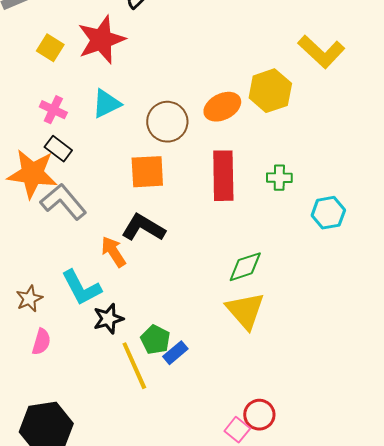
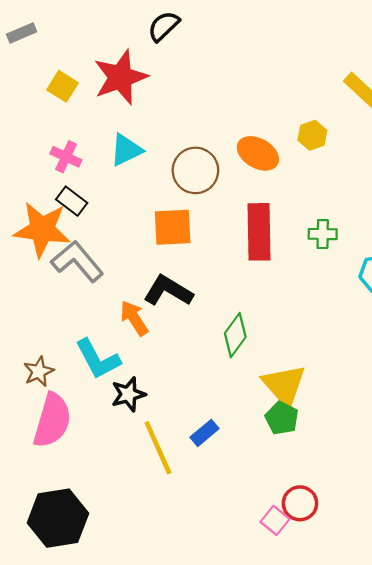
yellow hexagon: (270, 91) -> (312, 135), size x0.6
orange ellipse: (222, 107) -> (258, 153), turned 57
green diamond: (245, 267) -> (235, 335), moved, turned -36
green pentagon: (155, 340) -> (282, 418), moved
pink semicircle: (41, 342) -> (52, 420), size x1.8

